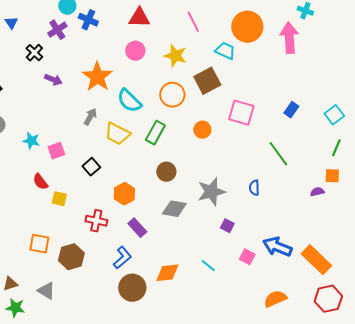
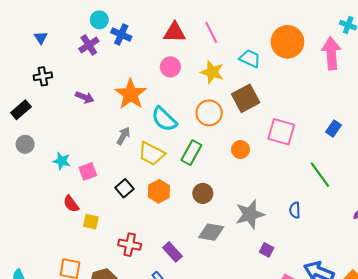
pink line: (193, 22) -> (211, 32), moved
cyan trapezoid: (225, 51) -> (250, 59), moved
black cross: (34, 53) -> (43, 76), moved, turned 36
orange hexagon: (124, 194) -> (159, 191), moved

